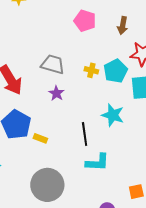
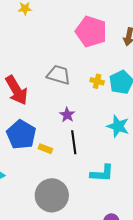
pink pentagon: (85, 21) -> (91, 32), size x1.4
purple star: (56, 93) -> (67, 115), moved
black line: (85, 134) -> (74, 142), moved

